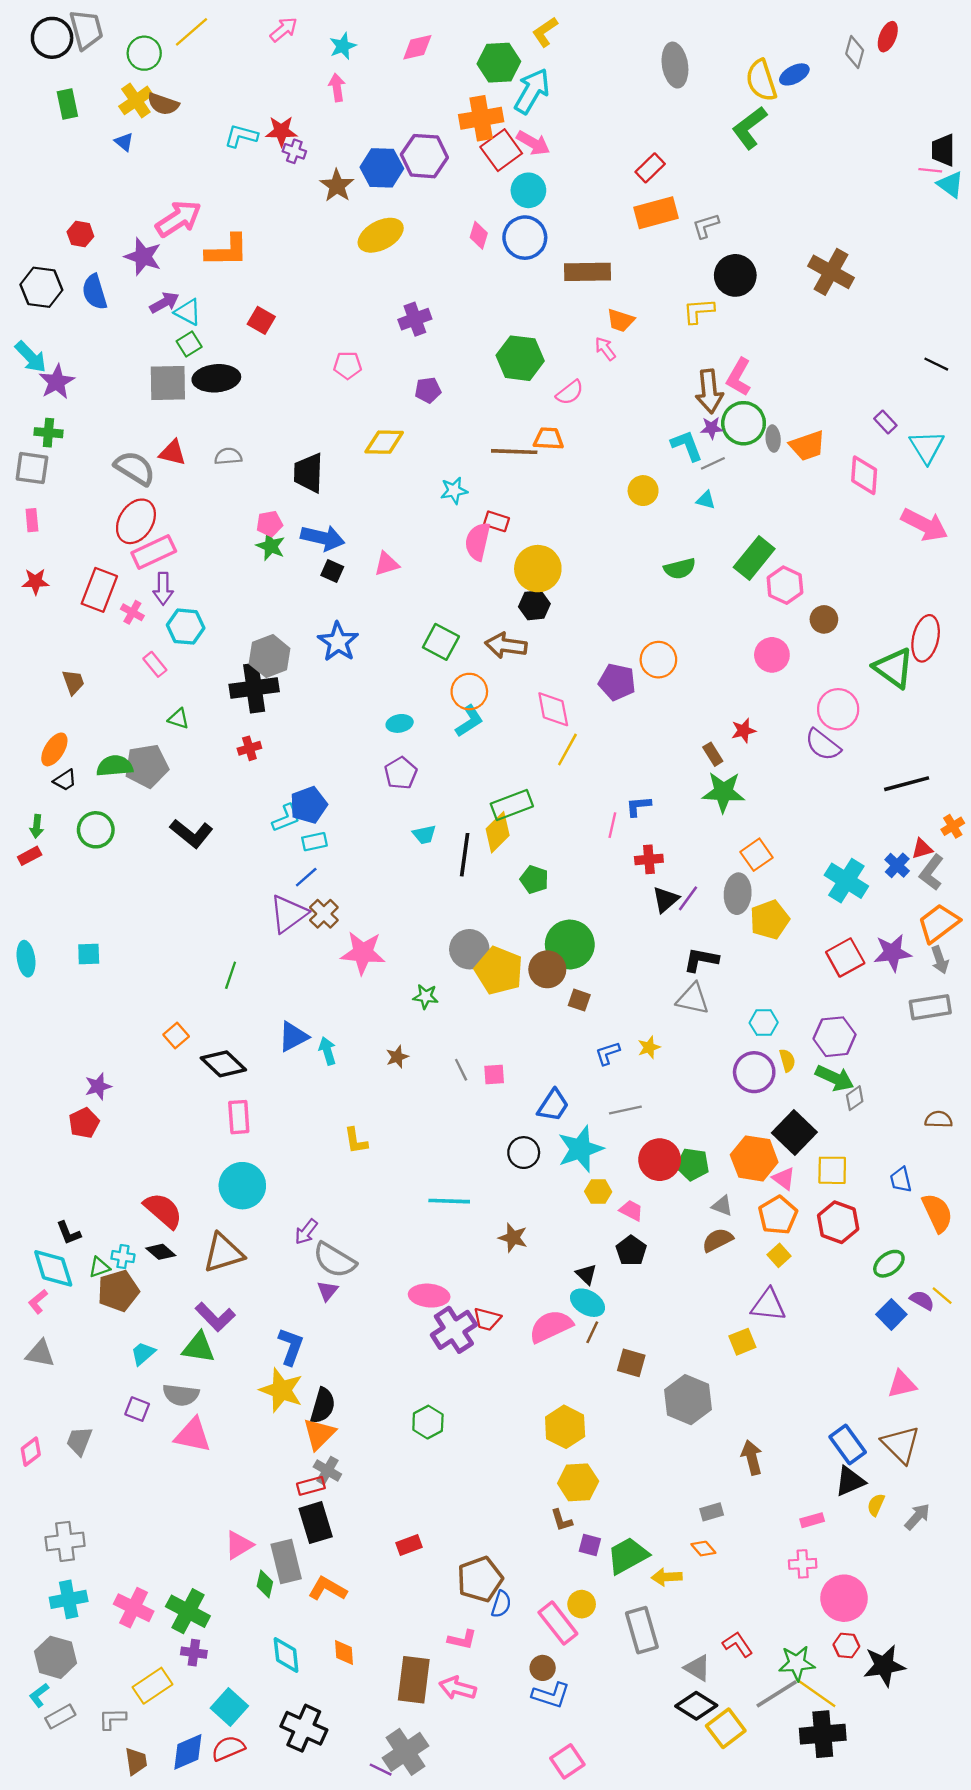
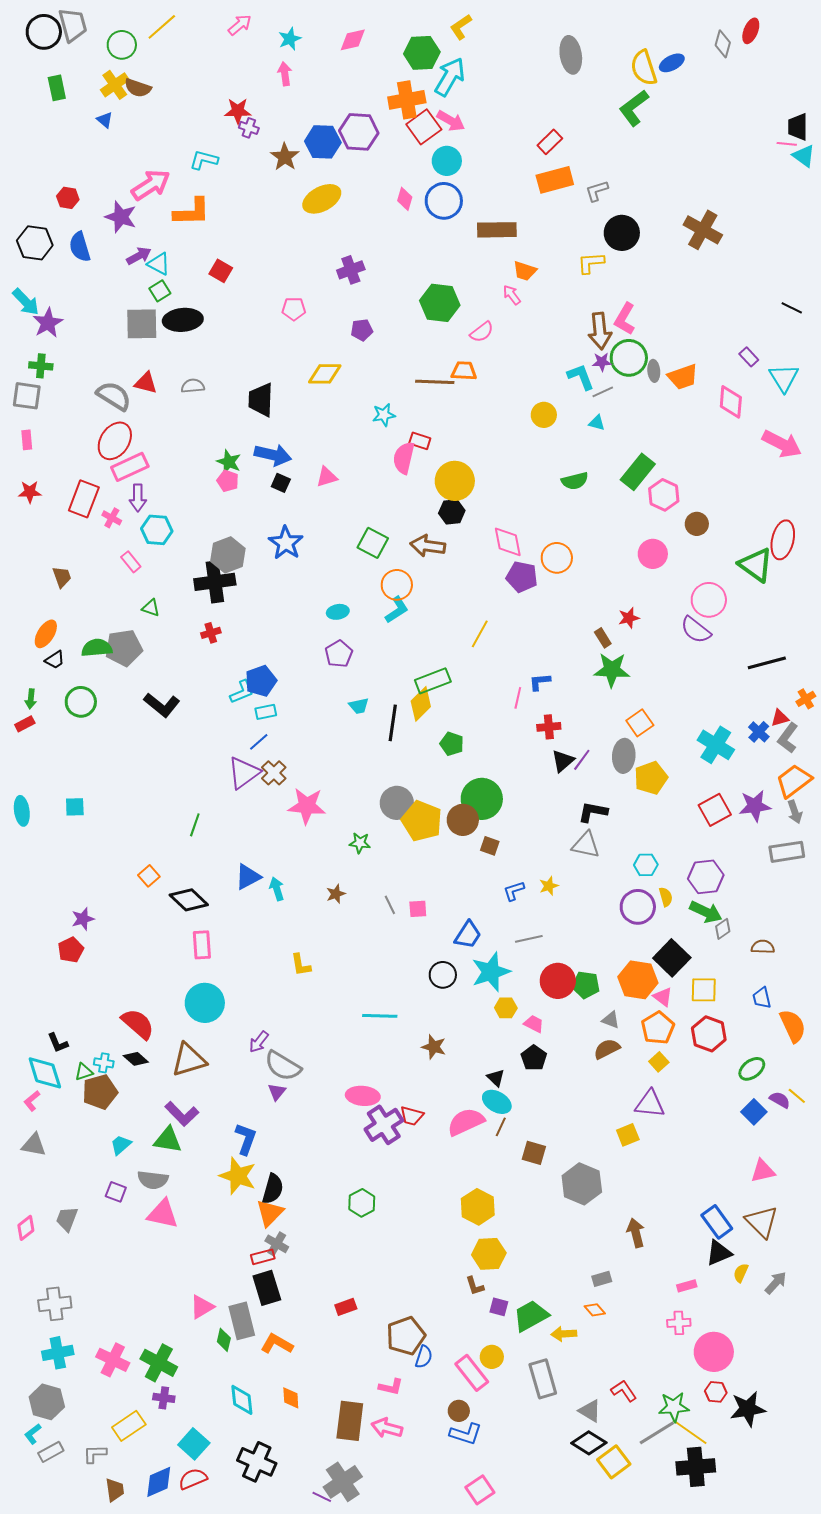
cyan L-shape: (241, 136) -> (204, 160), moved
pink pentagon: (270, 524) -> (228, 481), moved, turned 30
pink diamond: (553, 709) -> (508, 542), moved
brown semicircle: (939, 1119) -> (763, 947), moved

